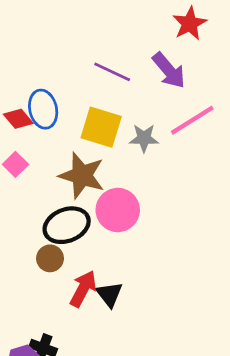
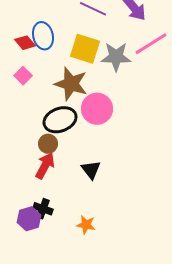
gray star: (144, 138) -> (116, 57), size x1.4
red arrow: (83, 289) -> (45, 166), moved

